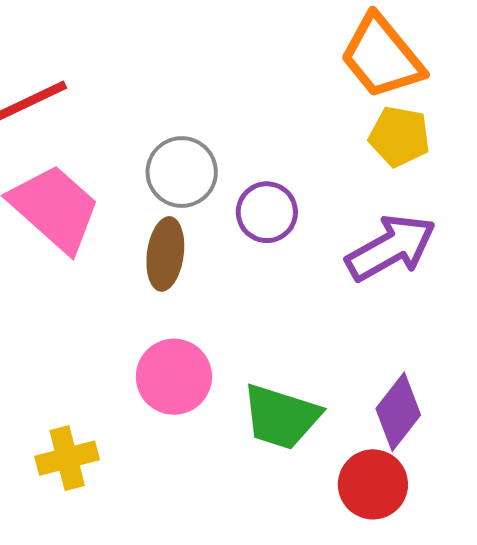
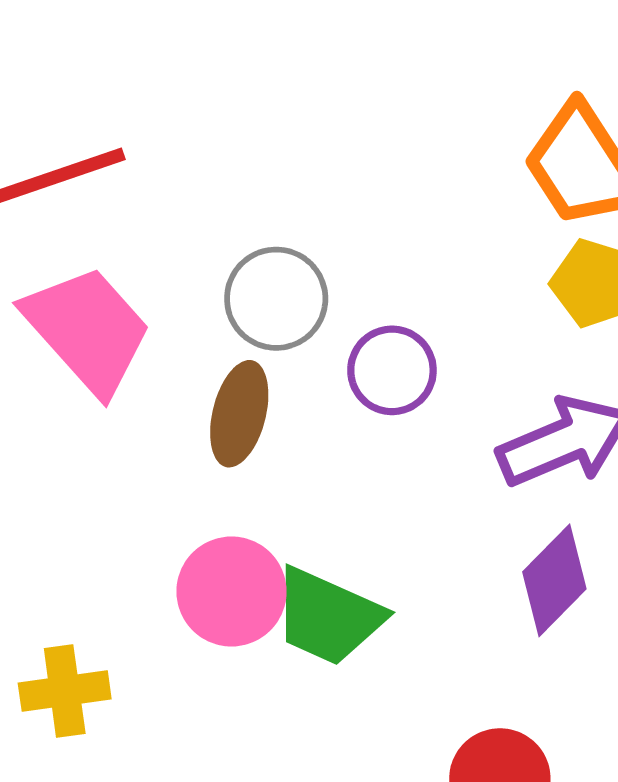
purple diamond: (398, 412) -> (554, 580), moved
green trapezoid: (281, 417) -> (328, 616), moved

